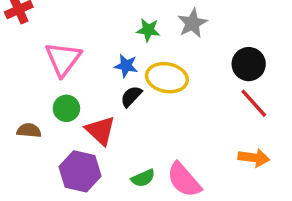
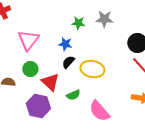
gray star: (192, 23) -> (104, 19), turned 30
yellow ellipse: (167, 78) -> (92, 69), moved
green semicircle: (143, 178) -> (73, 95), moved

